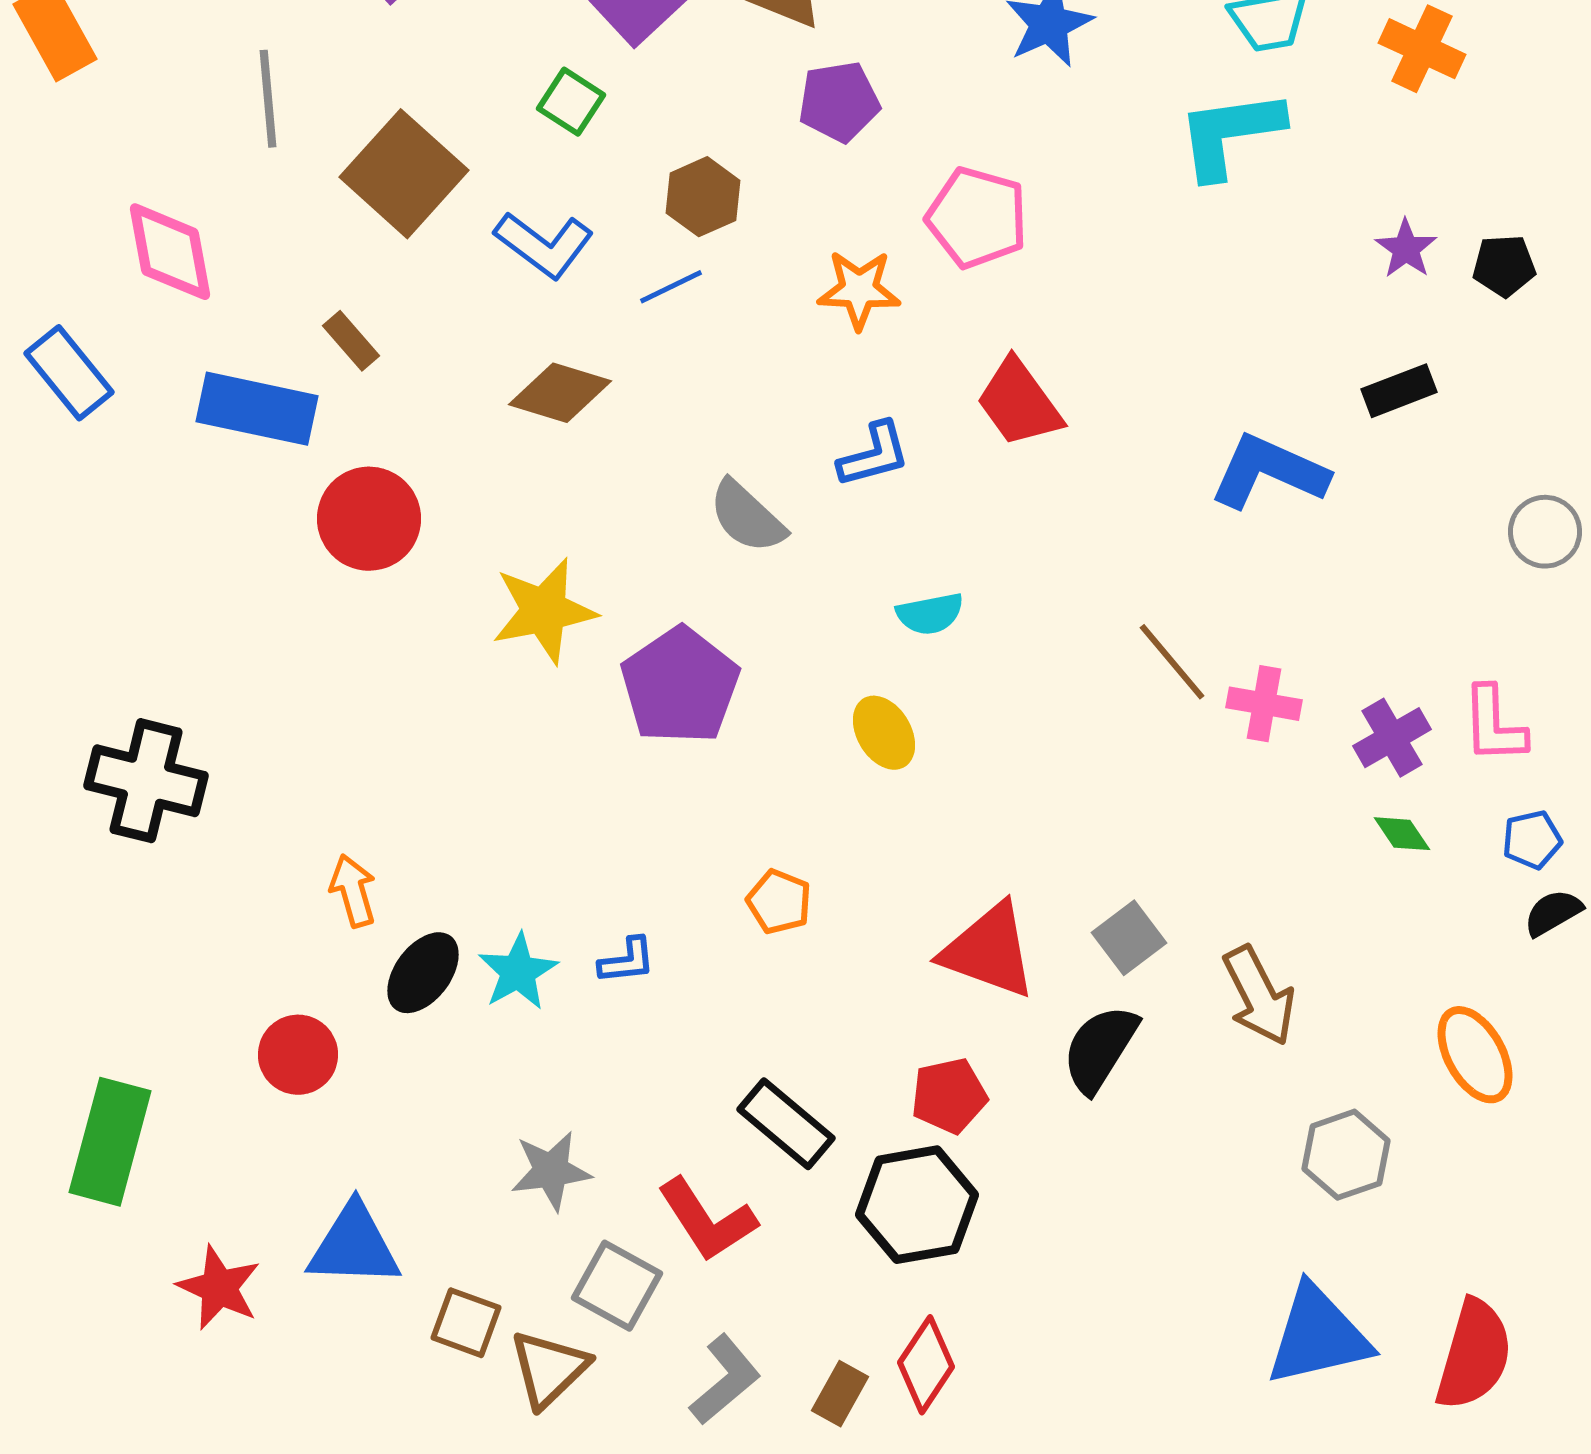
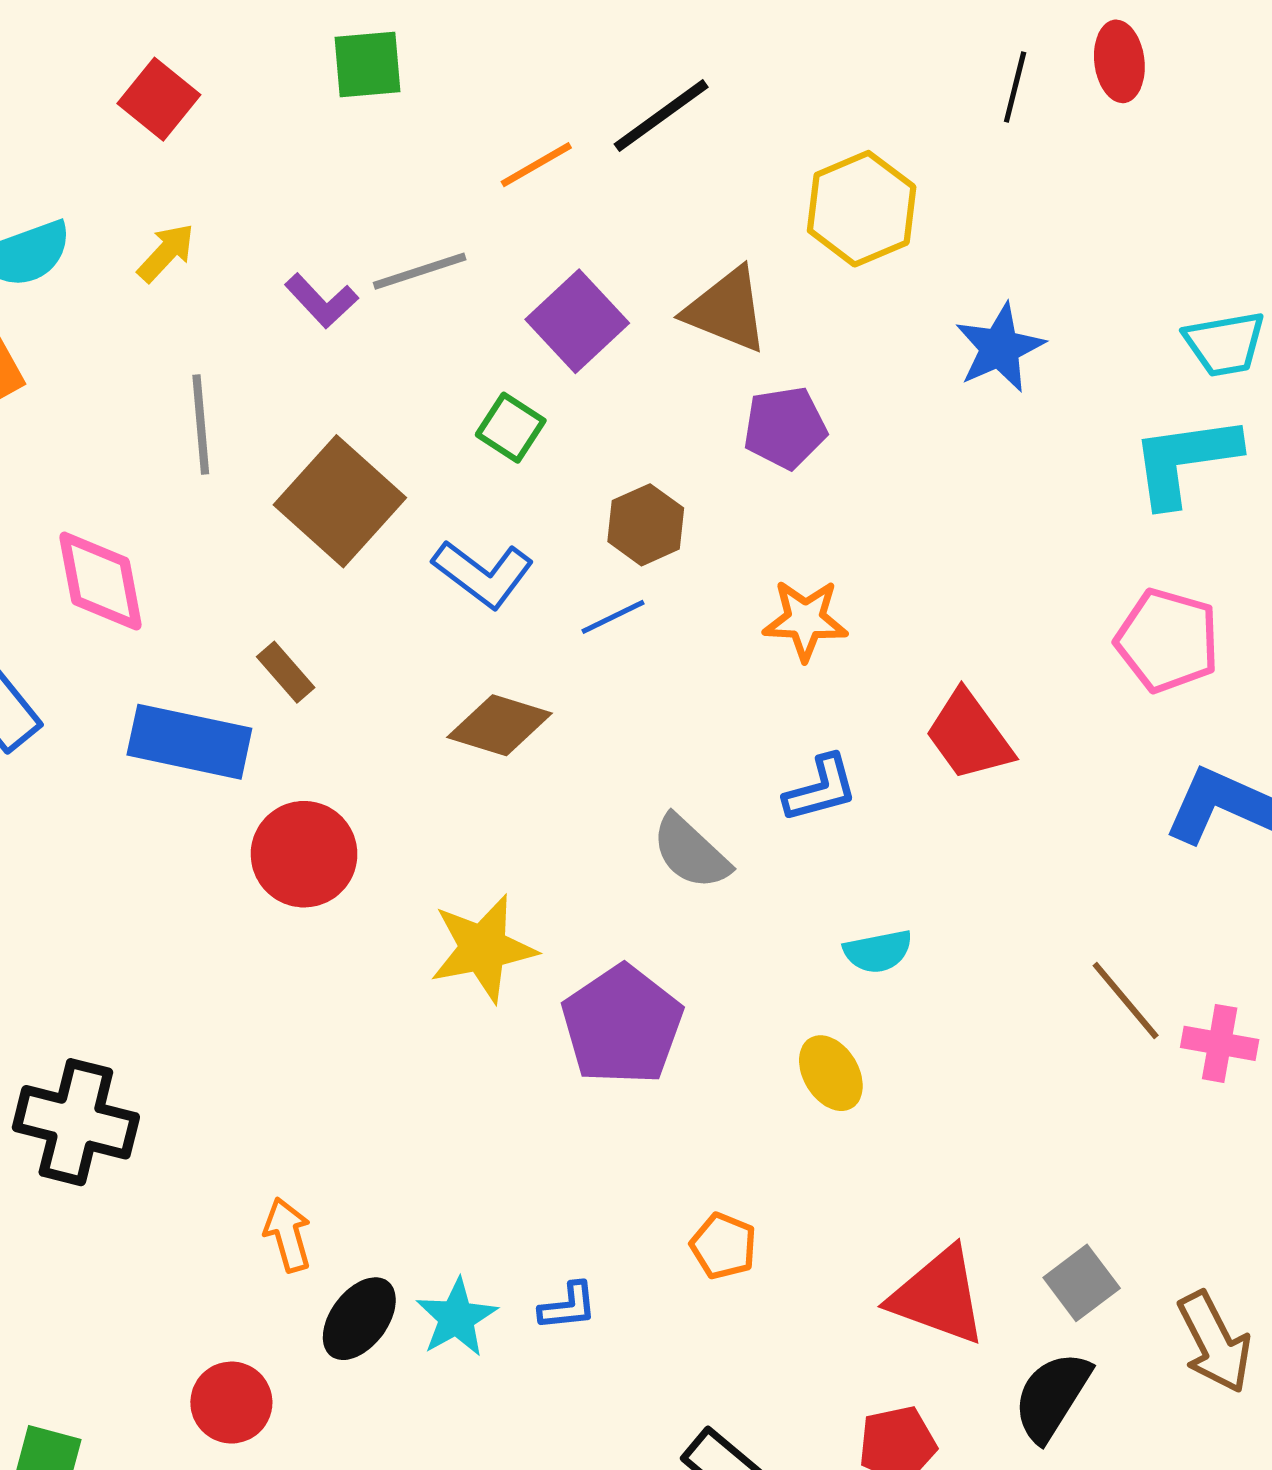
pink pentagon: (977, 218) -> (1167, 640), moved

